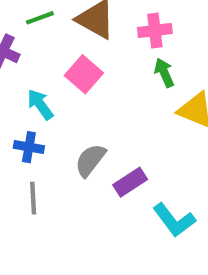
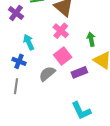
pink cross: (155, 31) -> (61, 31), moved, turned 35
pink square: (84, 74) -> (63, 56), moved
purple rectangle: (130, 182) -> (79, 72), moved

